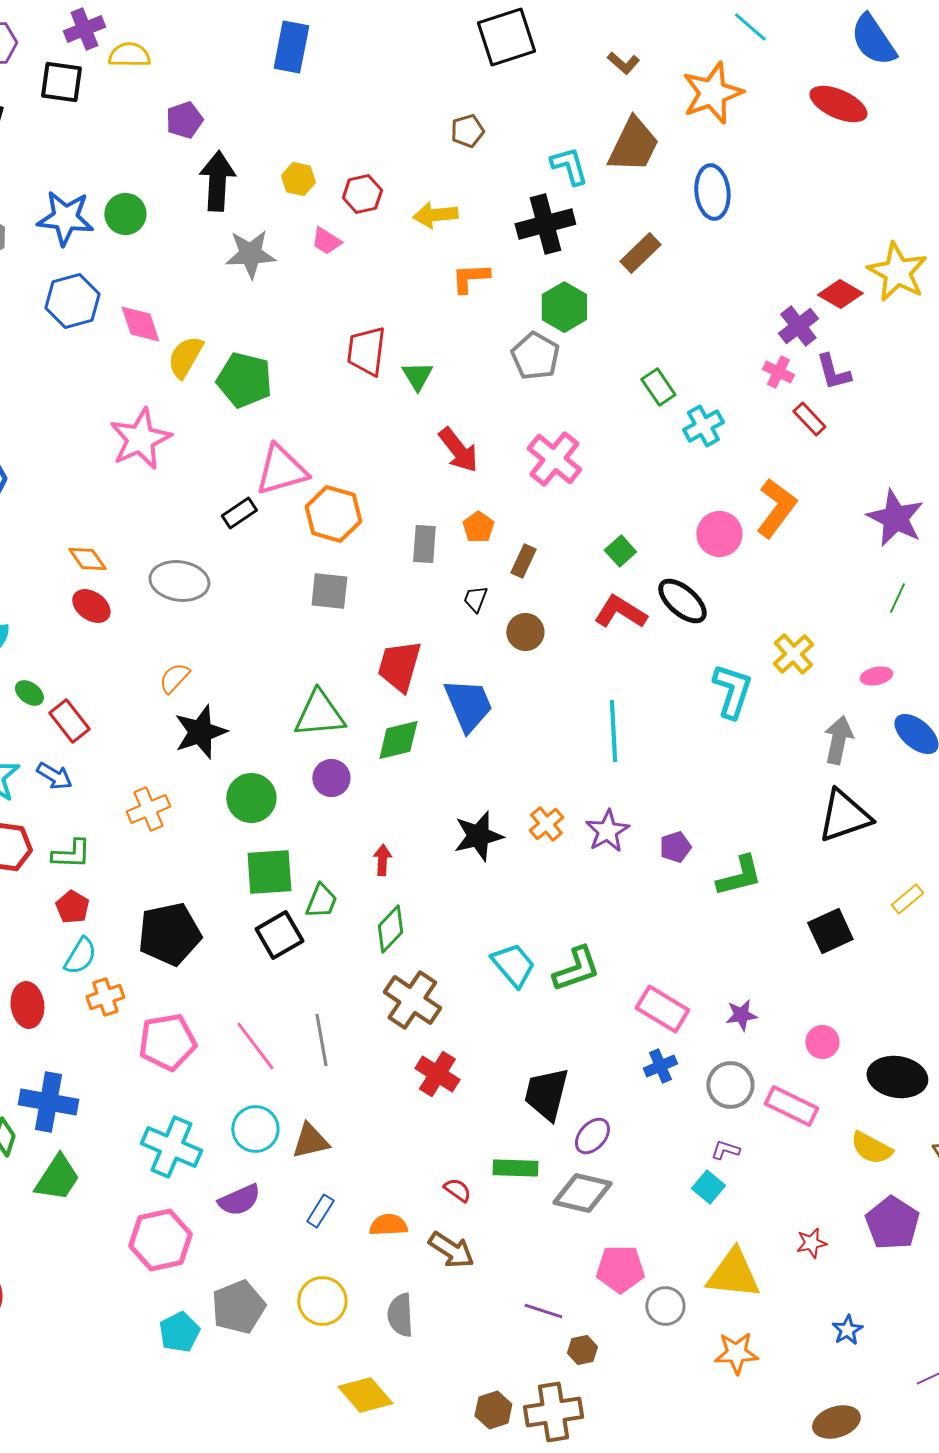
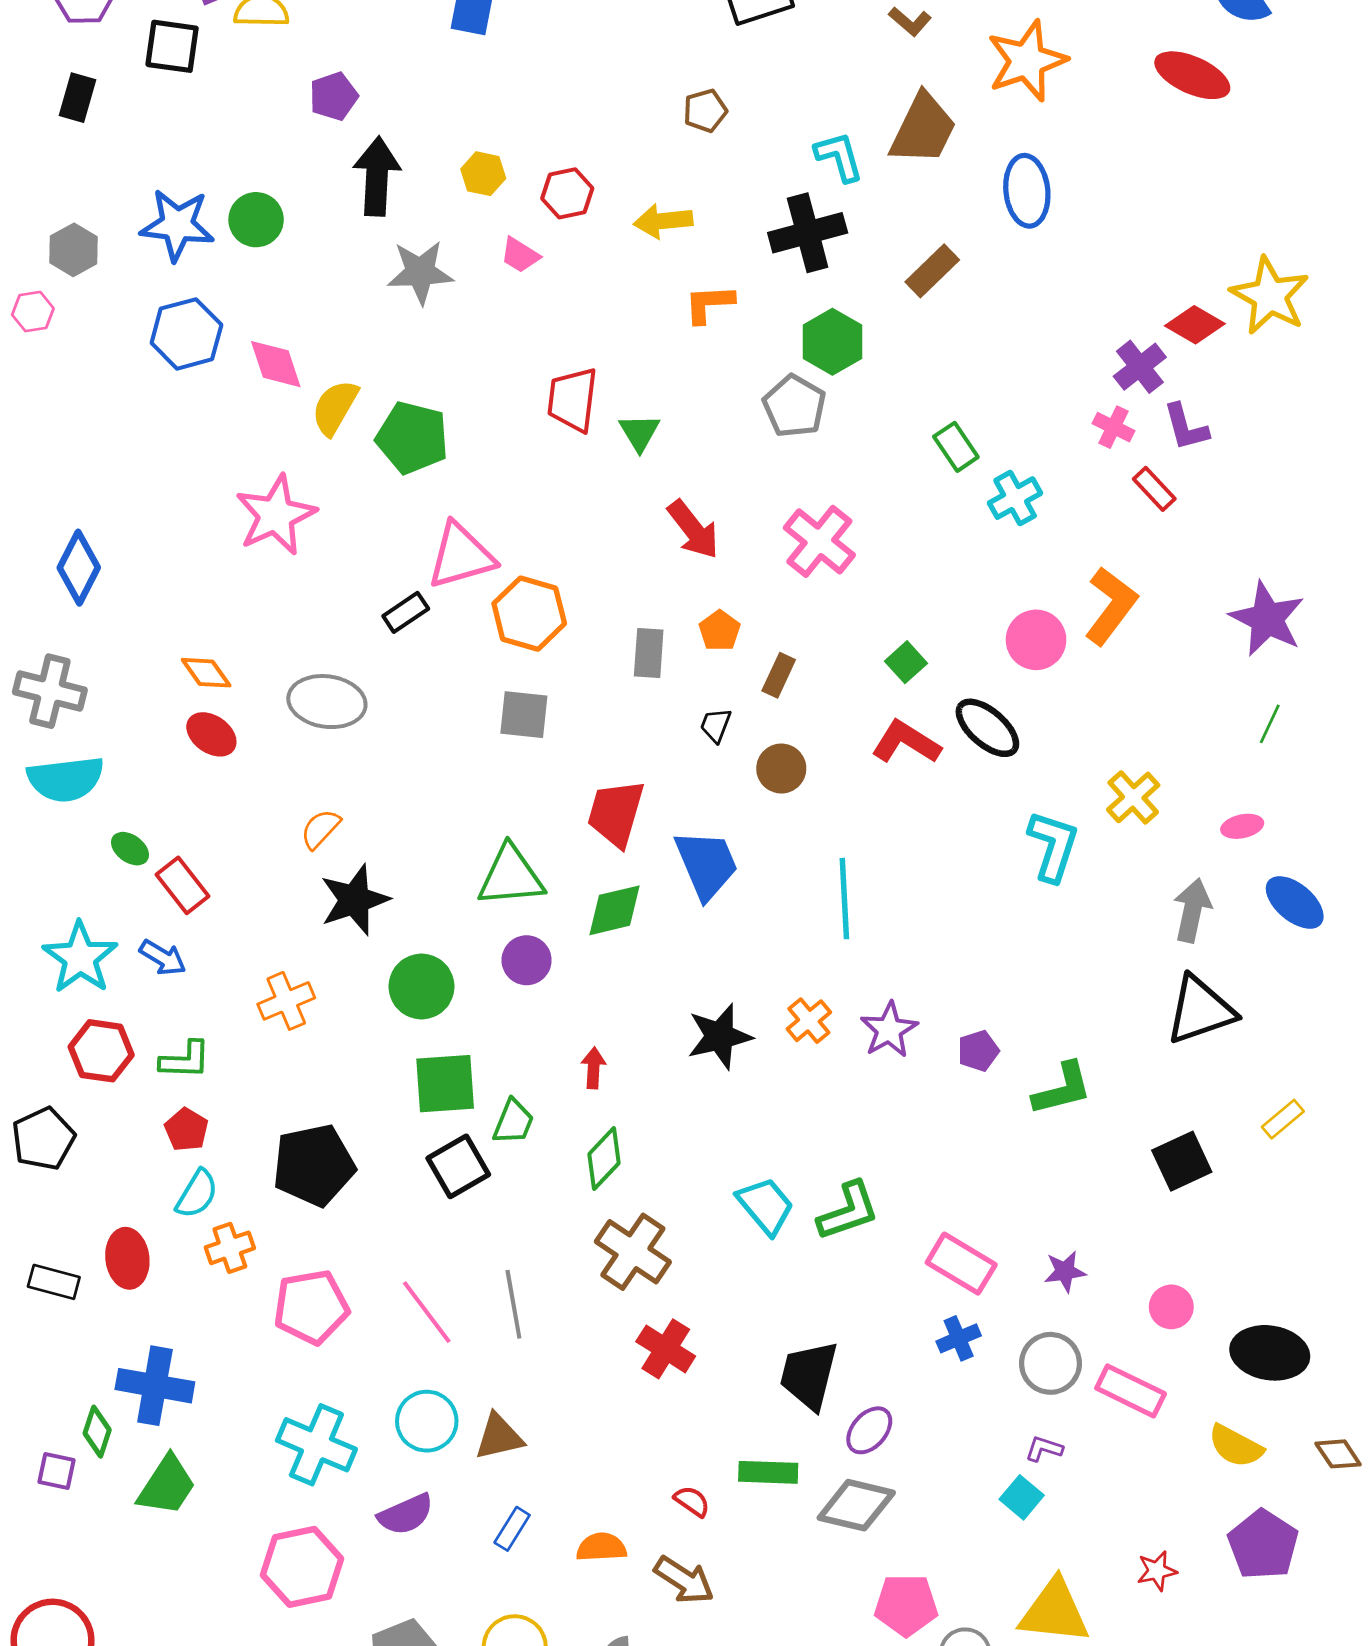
cyan line: (613, 731) -> (844, 899), moved

